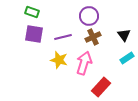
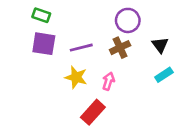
purple circle: (89, 16) -> (128, 20), moved
pink arrow: (84, 63) -> (108, 81), size x0.6
red rectangle: (101, 87) -> (93, 112), moved

